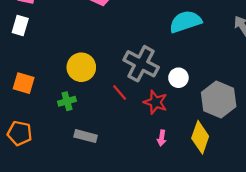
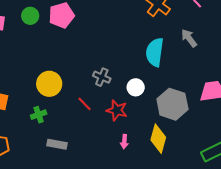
cyan semicircle: (185, 22) -> (155, 52), moved, turned -60
gray cross: (141, 64) -> (102, 77), size x0.6

